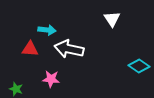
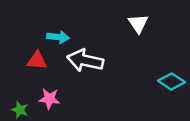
pink star: (51, 79) -> (49, 99), moved

